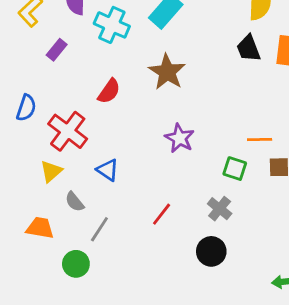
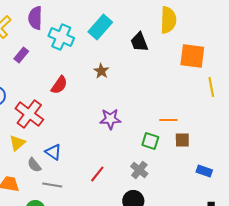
black trapezoid: (249, 48) -> (139, 42), moved
brown star: (167, 72) -> (101, 71), size x0.6
purple star: (180, 138) -> (110, 119), turned -30
blue triangle: (108, 170) -> (53, 152), moved
gray line: (99, 229) -> (52, 185), turned 66

